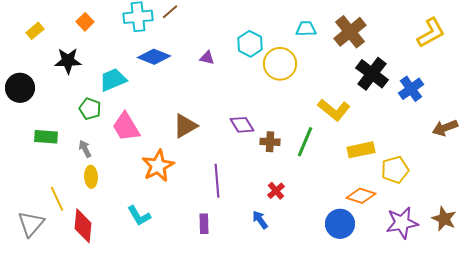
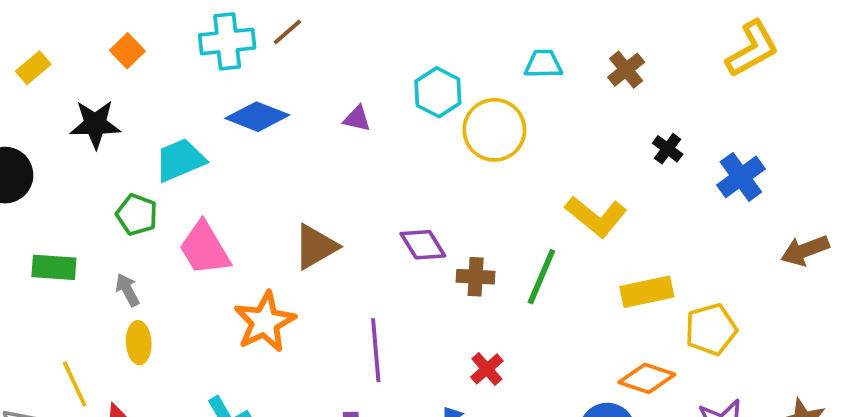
brown cross: (350, 32) -> (626, 70), size x0.6
yellow L-shape: (431, 33) -> (752, 49), moved
black cross: (372, 74) -> (668, 149), size x0.5

